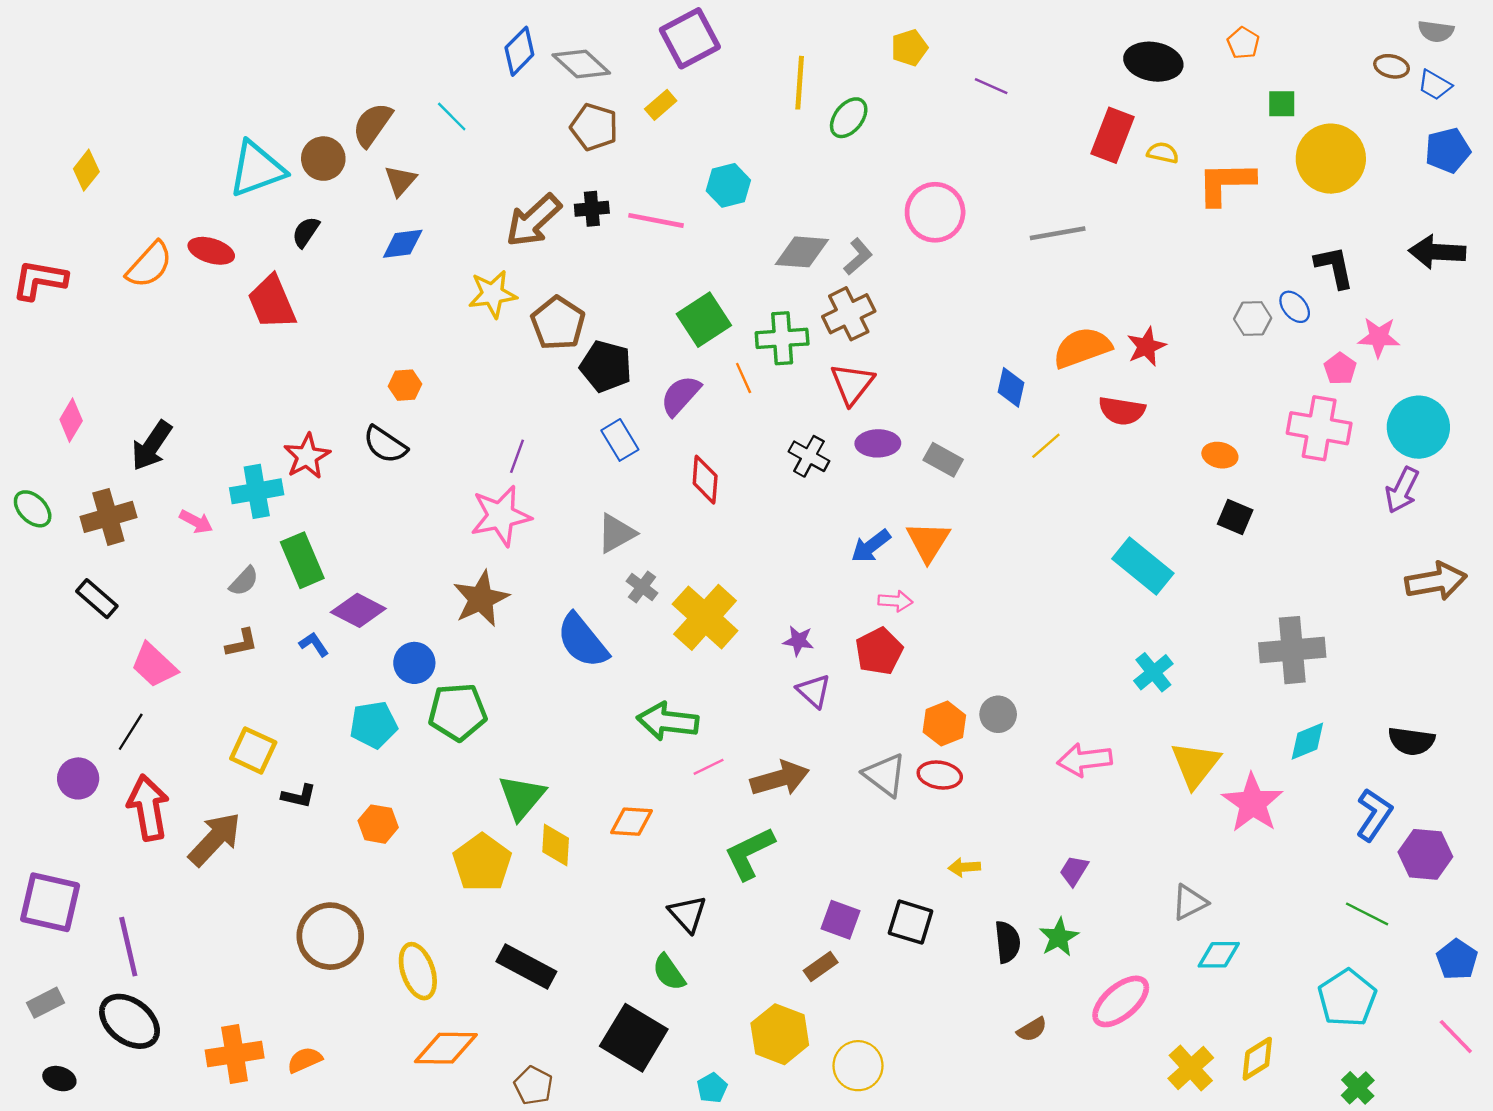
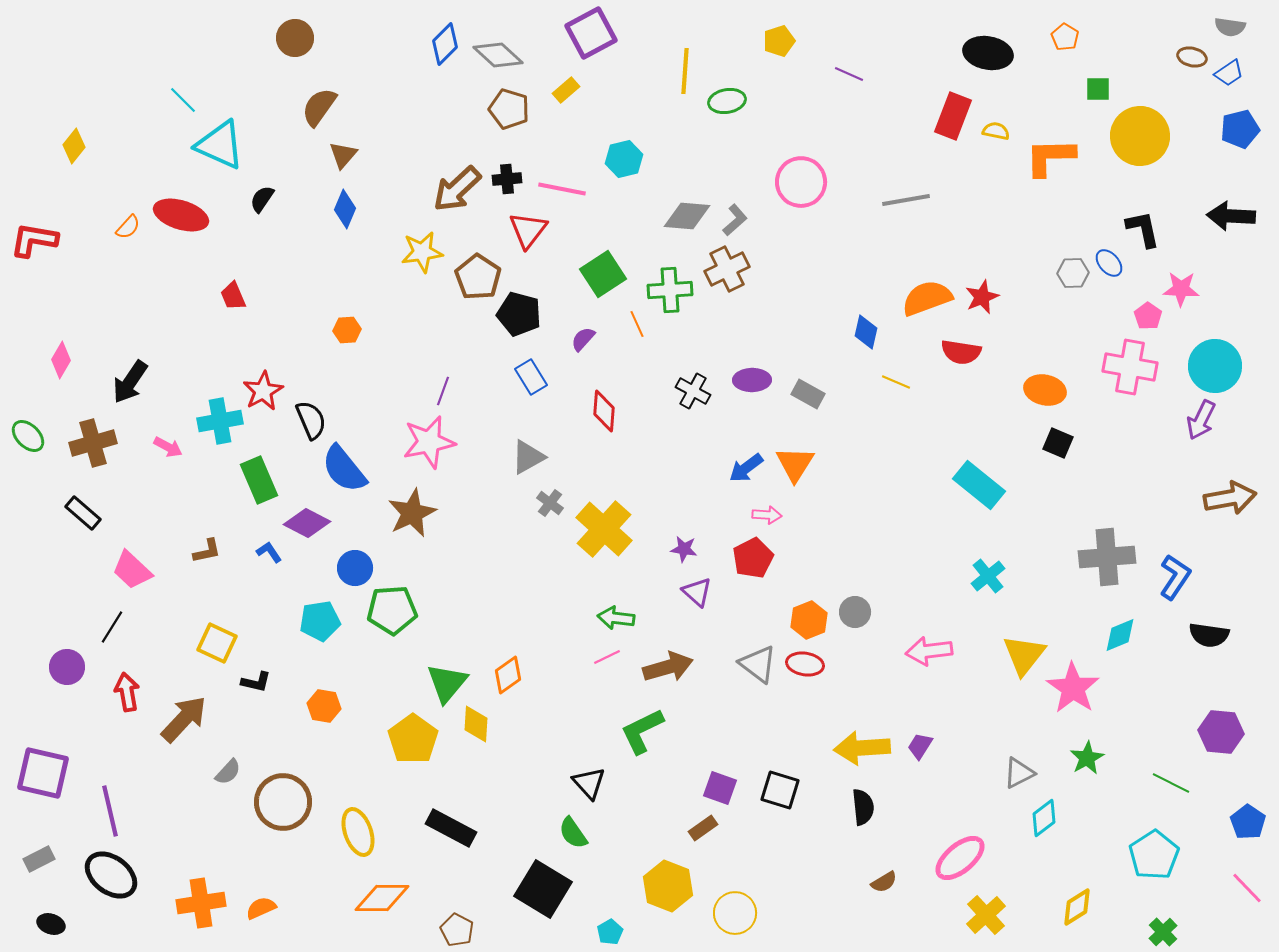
blue trapezoid: (1435, 85) -> (1229, 73), turned -64
cyan line: (452, 117) -> (183, 100), moved
green ellipse: (849, 118) -> (727, 101), turned 42
brown circle: (323, 159) -> (295, 38), moved
cyan triangle: (257, 169) -> (220, 145), turned 44
blue diamond: (403, 244) -> (345, 209), turned -60
red ellipse: (211, 251) -> (181, 215), size x1.4
orange semicircle: (149, 265) -> (128, 227), size x0.6
red trapezoid: (272, 302) -> (233, 296), moved, size x0.6
red triangle: (852, 384) -> (528, 230), moved
purple semicircle: (681, 396) -> (583, 339), size x0.7
black semicircle: (385, 445) -> (311, 420), moved, turned -147
yellow line: (1046, 446) -> (896, 382), turned 64
orange ellipse: (1220, 455) -> (1045, 390), size x1.4
gray semicircle: (244, 581) -> (228, 772), moved
blue semicircle: (582, 641) -> (344, 469), moved
green arrow: (668, 721) -> (616, 618), moved, size x0.7
red arrow: (148, 808) -> (127, 692), size x0.7
blue L-shape: (1374, 815) -> (1175, 577), moved
orange diamond: (632, 822) -> (508, 675), moved, turned -39
yellow arrow: (964, 867) -> (862, 748), moved, size x2.0
green star: (1059, 937) -> (1087, 758), moved
cyan diamond: (1219, 955) -> (1044, 818), turned -36
yellow cross: (1191, 1068) -> (986, 915), moved

